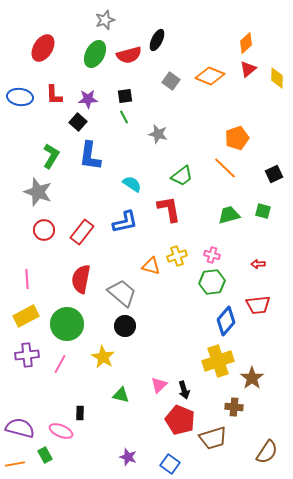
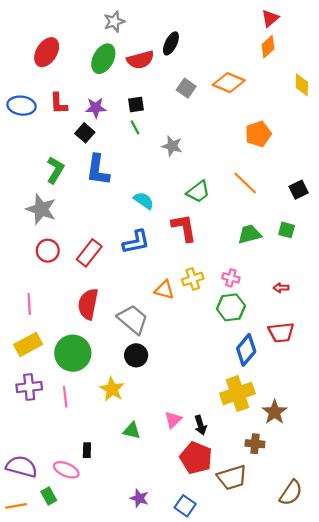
red triangle: (248, 69) -> (270, 18), moved
orange pentagon: (237, 138) -> (258, 134), moved
pink line: (60, 364) -> (65, 397), turned -36

